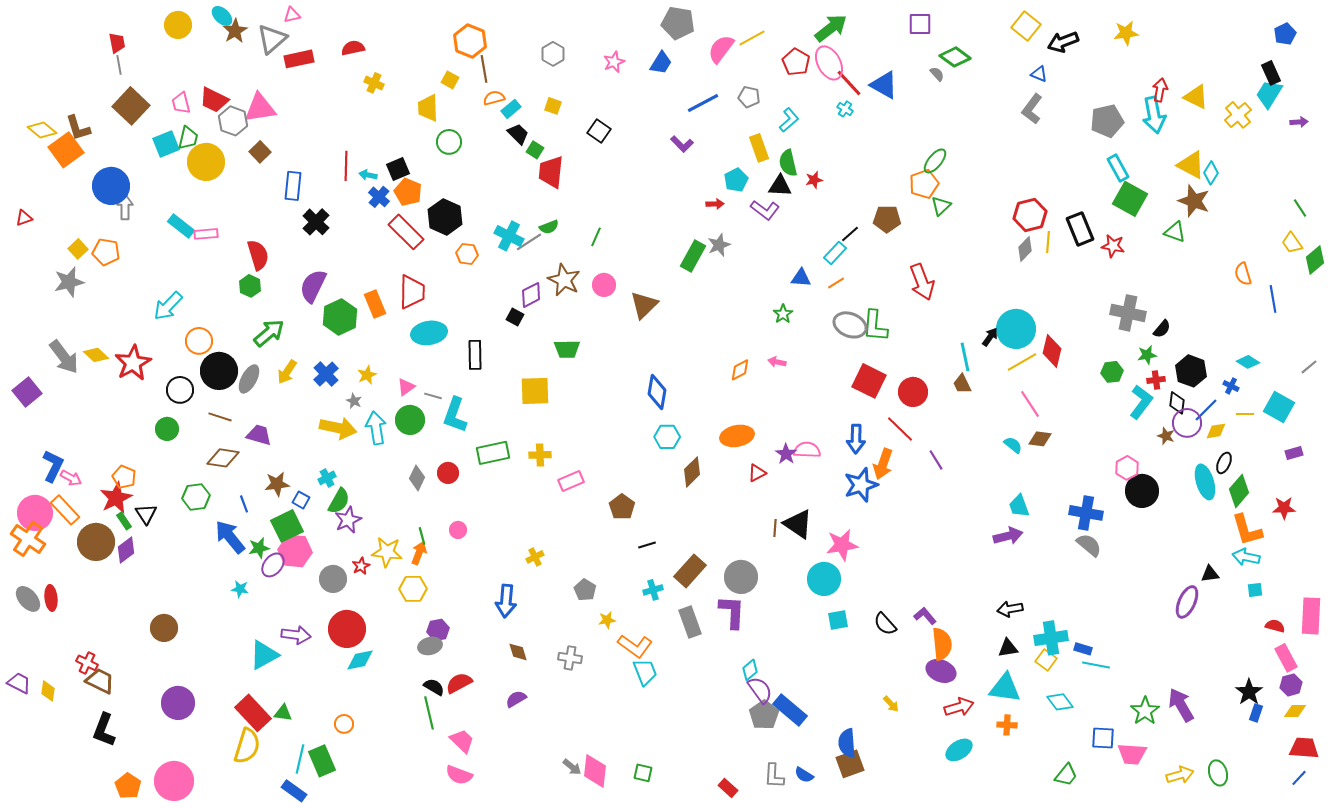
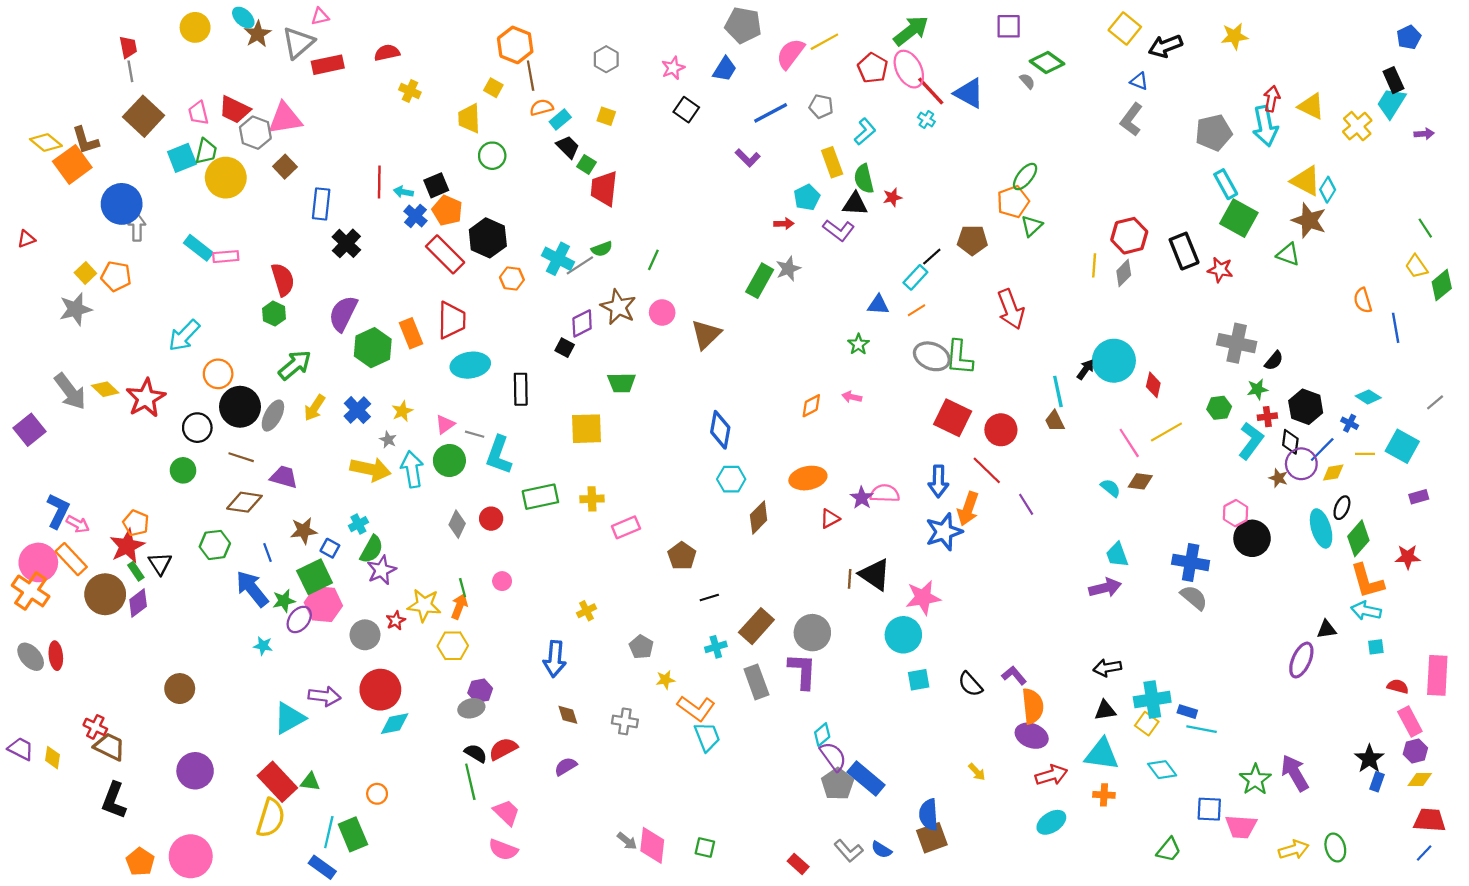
black square: (599, 131) -> (686, 110), moved
yellow line: (1048, 242) -> (1094, 265), moved
red diamond: (1052, 351) -> (1153, 385), size x0.7
yellow line: (1022, 362) -> (1166, 432), moved
gray L-shape: (774, 776) -> (849, 851), turned -44

